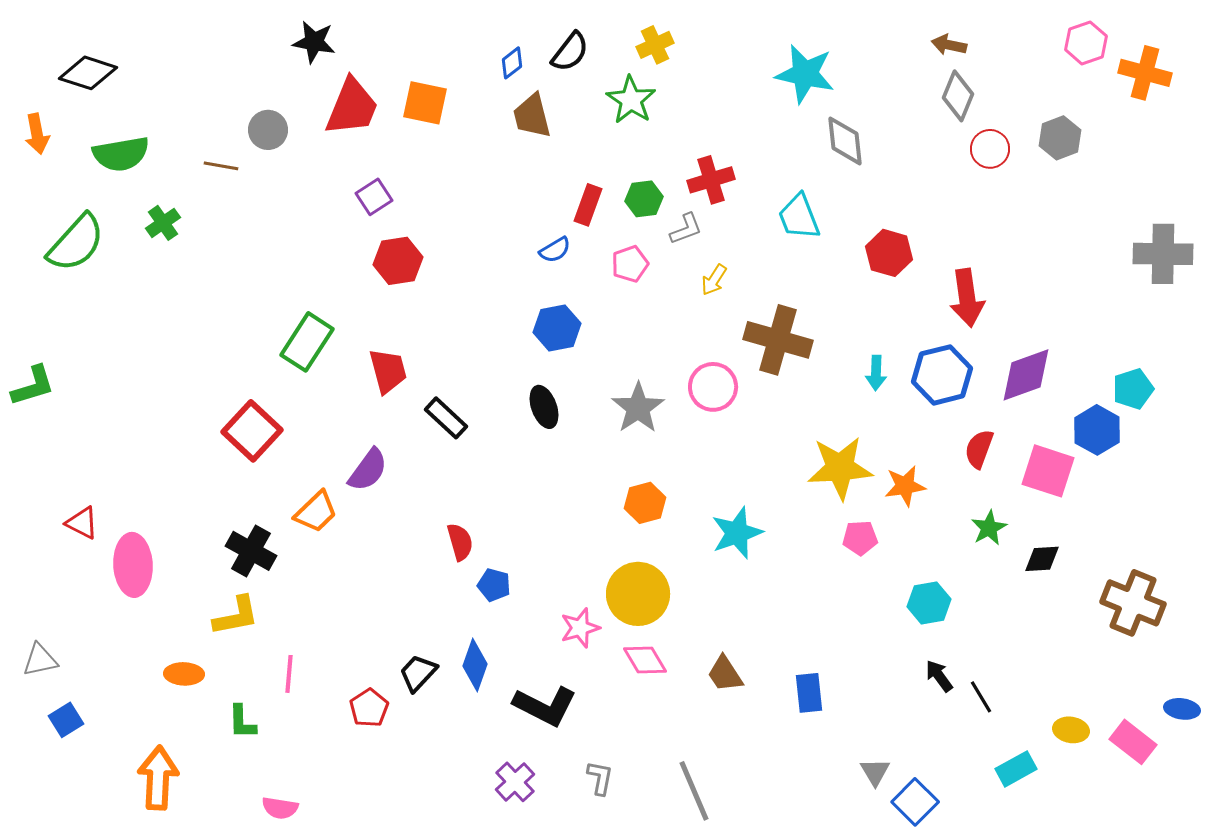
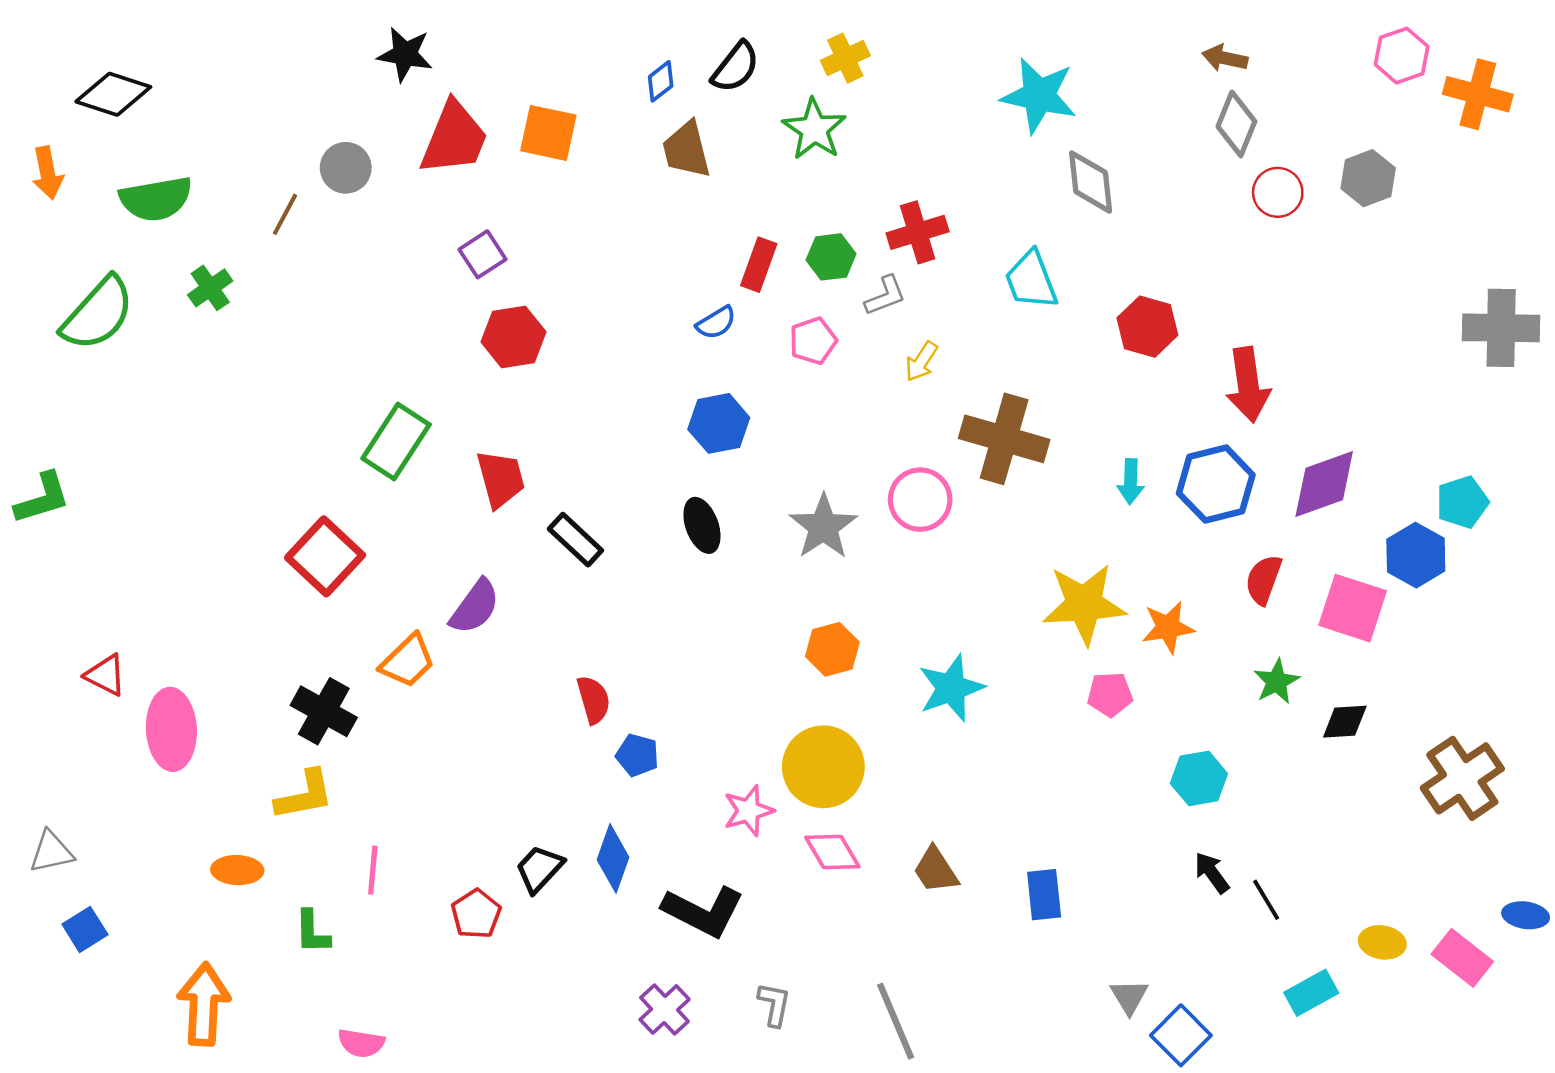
brown line: (221, 166) -> (285, 214), turned -72
brown cross: (1133, 603) -> (1462, 778), turned 34

